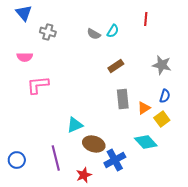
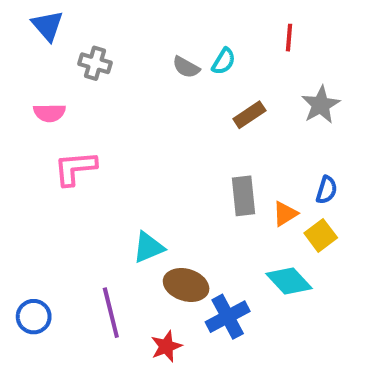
gray star: (162, 65) -> (321, 105), moved, turned 30
brown rectangle: (116, 66) -> (249, 115), moved

